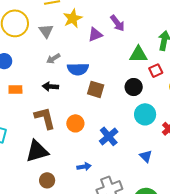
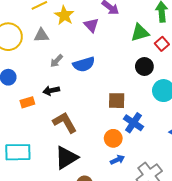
gray triangle: (46, 31) -> (41, 35), turned -42
purple triangle: (95, 35) -> (91, 25), turned -35
black arrow: (50, 87) -> (51, 91), moved
brown square: (96, 89) -> (117, 101), moved
orange circle: (75, 123) -> (113, 138), moved

